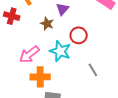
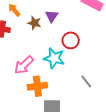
brown star: (47, 24) -> (34, 23), moved
gray line: (93, 70) -> (86, 82), moved

